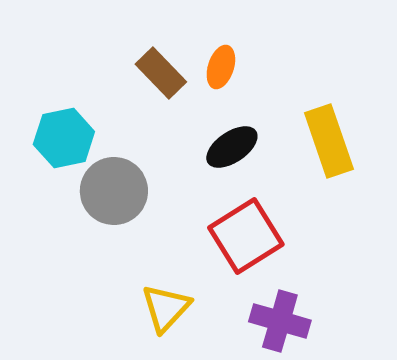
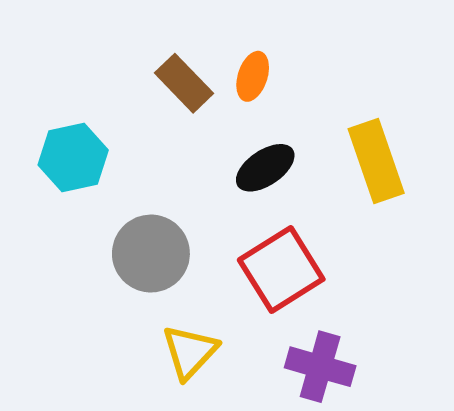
gray circle: (114, 191) -> (151, 254), moved

